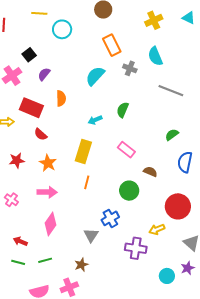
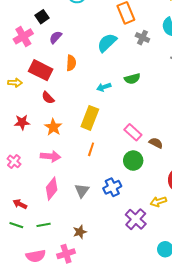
green semicircle: (123, 110) -> (132, 79), turned -133
pink rectangle: (126, 150) -> (133, 132), moved
gray triangle: (91, 235) -> (82, 191), moved
purple cross: (136, 248) -> (136, 219), turned 30

